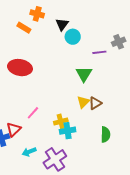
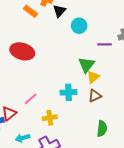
black triangle: (62, 24) -> (59, 11), moved
yellow triangle: (83, 102) -> (93, 77), moved
yellow cross: (61, 121) -> (50, 118), moved
cyan cross: (68, 131) -> (69, 92), moved

